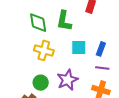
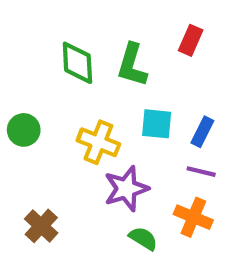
yellow cross: (44, 50) -> (98, 142), moved
green circle: (41, 83) -> (24, 130), moved

